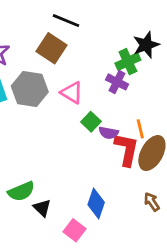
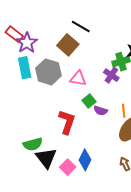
pink triangle: (72, 93) -> (78, 78), turned -30
red L-shape: (127, 149) -> (67, 122), moved
black triangle: (42, 208) -> (46, 158), size x1.6
pink square: (75, 230) -> (68, 167), moved

